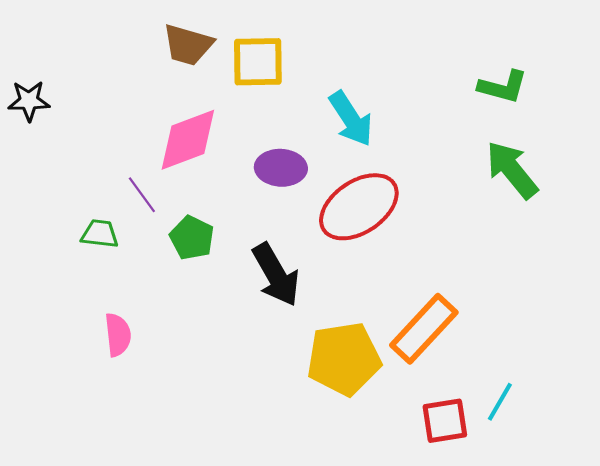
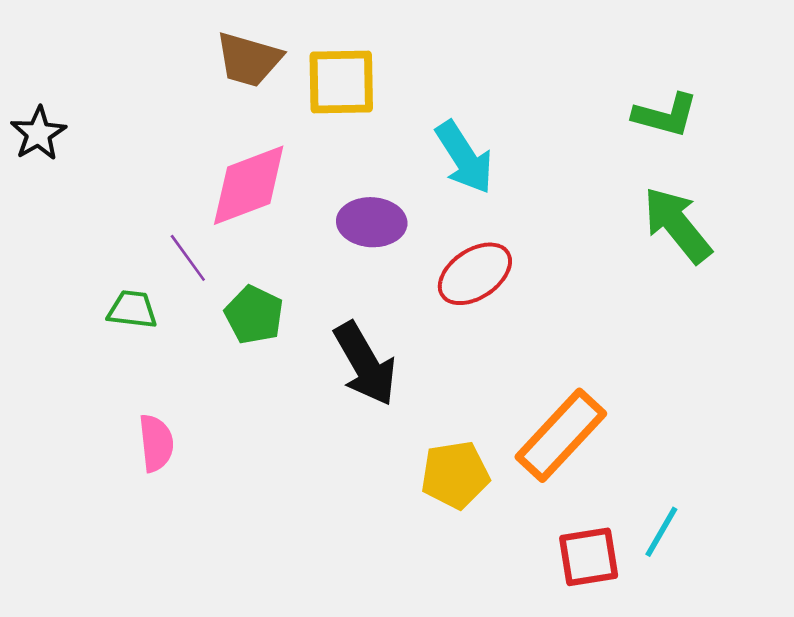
black star: (29, 101) -> (38, 134), turned -30
red ellipse: (359, 207) -> (475, 274), size x0.7
yellow pentagon: (344, 359) -> (455, 475), size x0.7

